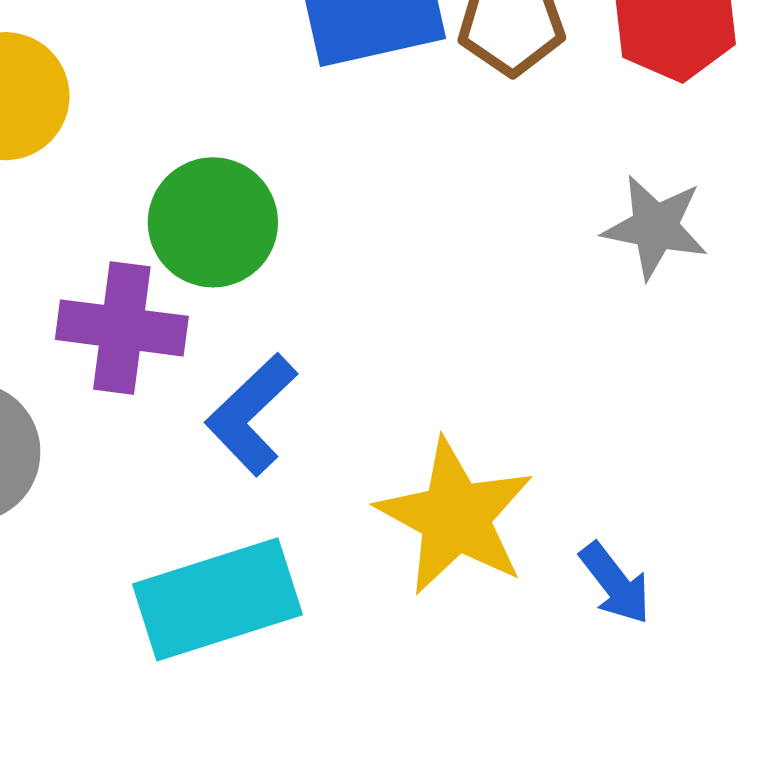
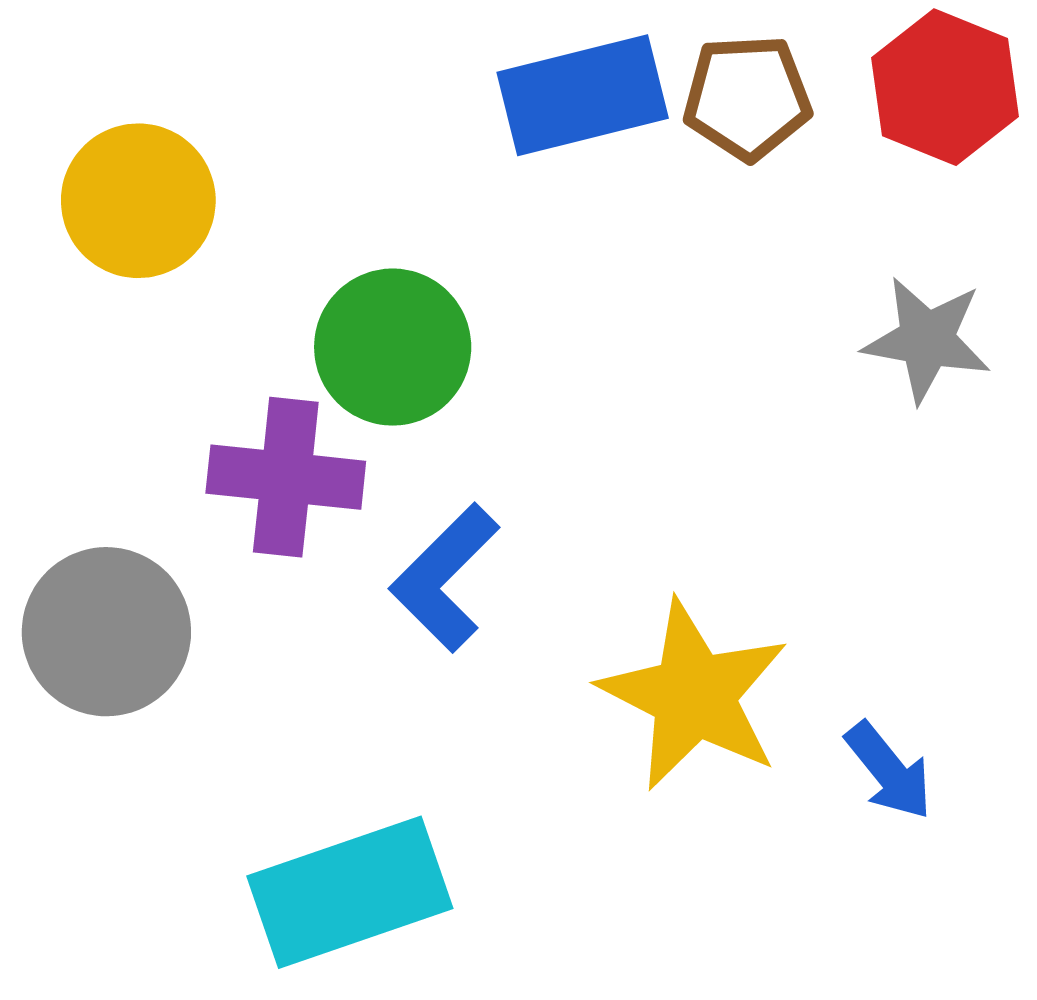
cyan rectangle: (217, 599) -> (350, 892), moved

